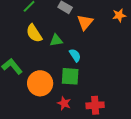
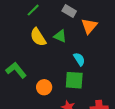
green triangle: (56, 40) -> (60, 36), moved, turned 32
orange circle: (40, 83) -> (44, 87), size x0.6

